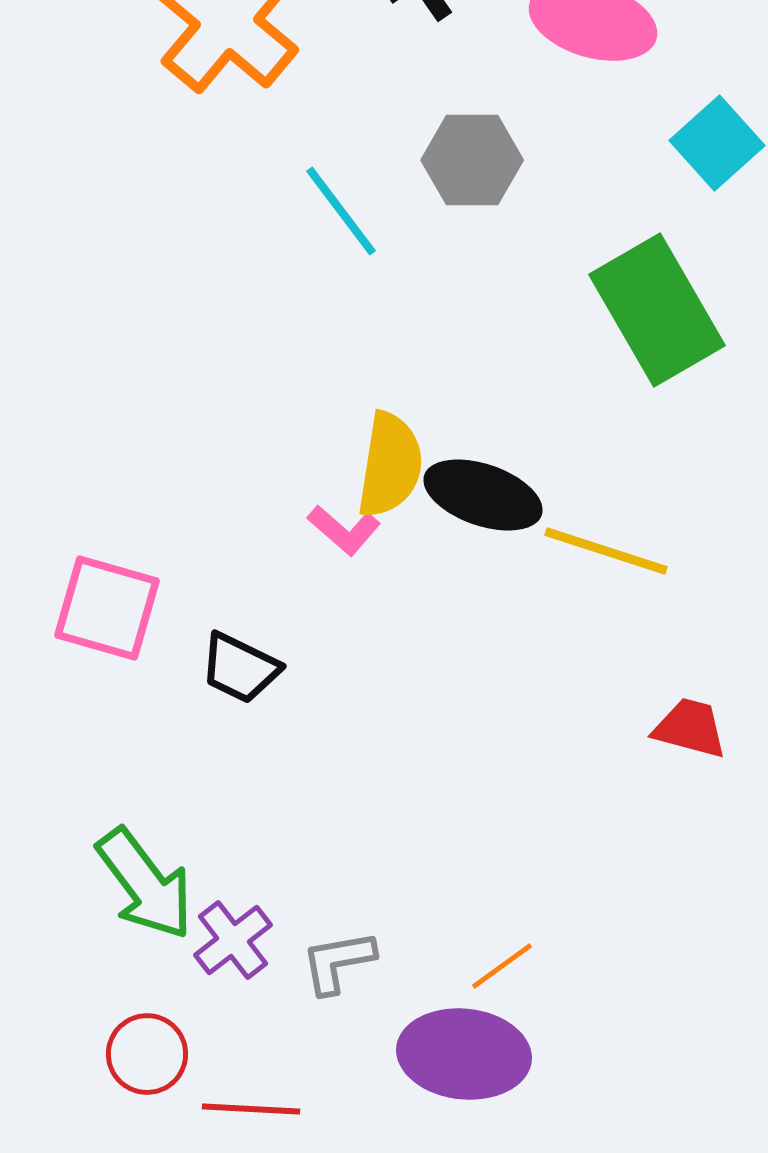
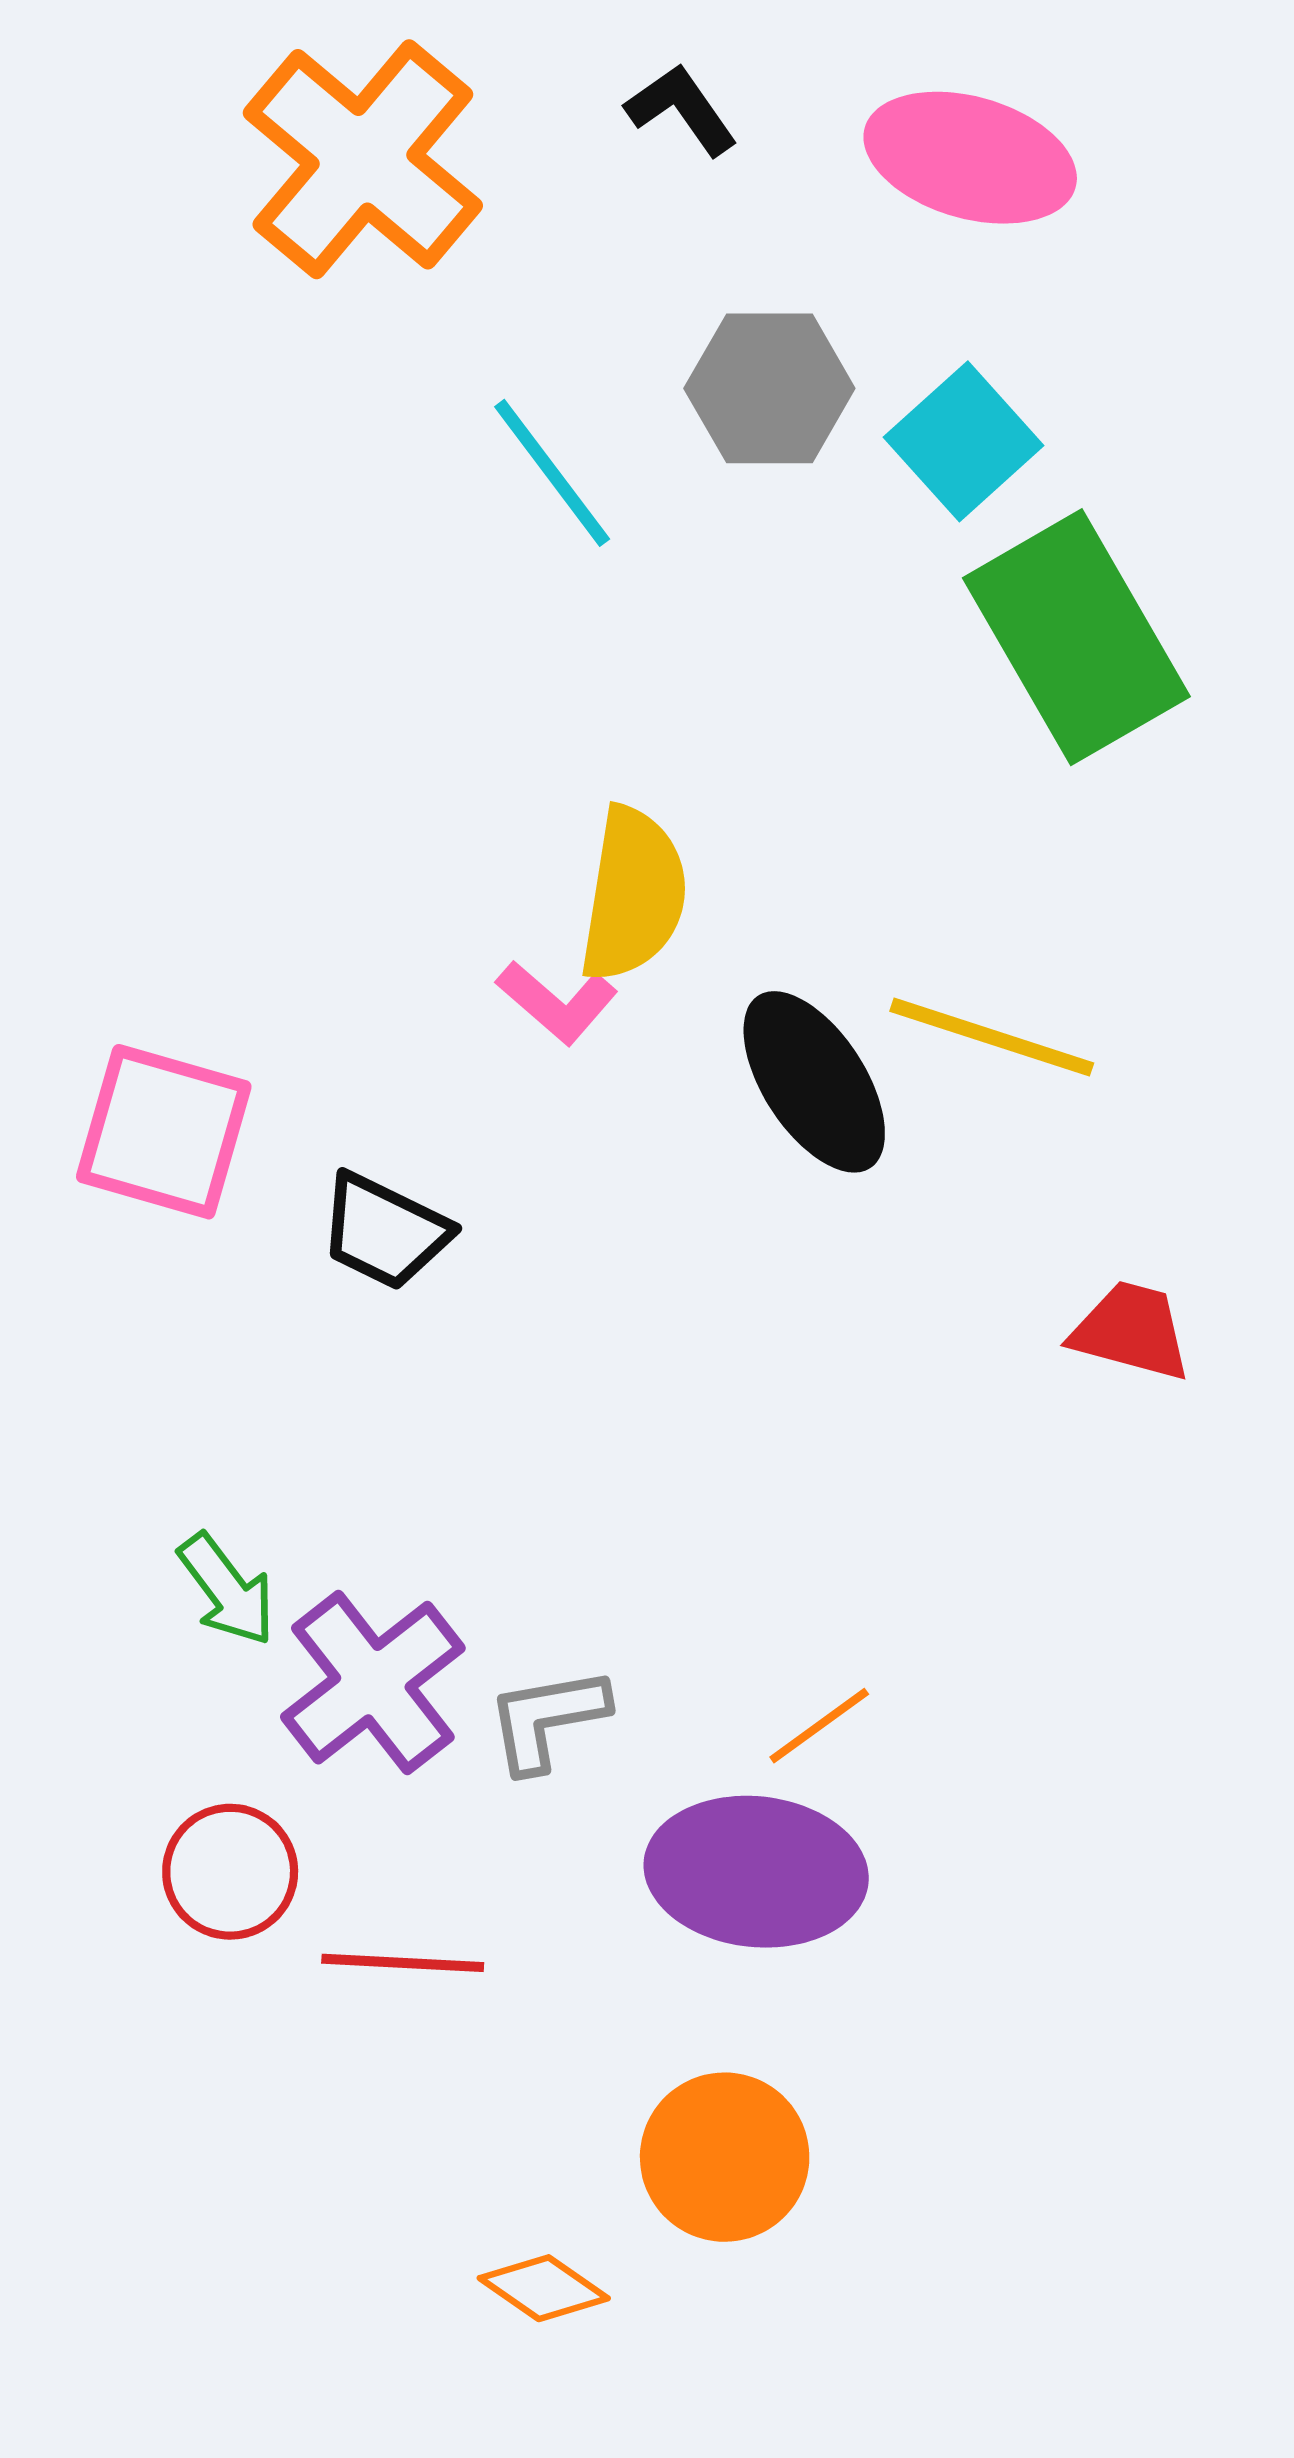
cyan square: (717, 143) -> (964, 441), moved
black ellipse: (483, 495) -> (814, 1082), moved, turned 38
green arrow: (145, 884) -> (227, 1590), size x0.6
purple cross: (233, 940) -> (373, 1683), size x1.4

